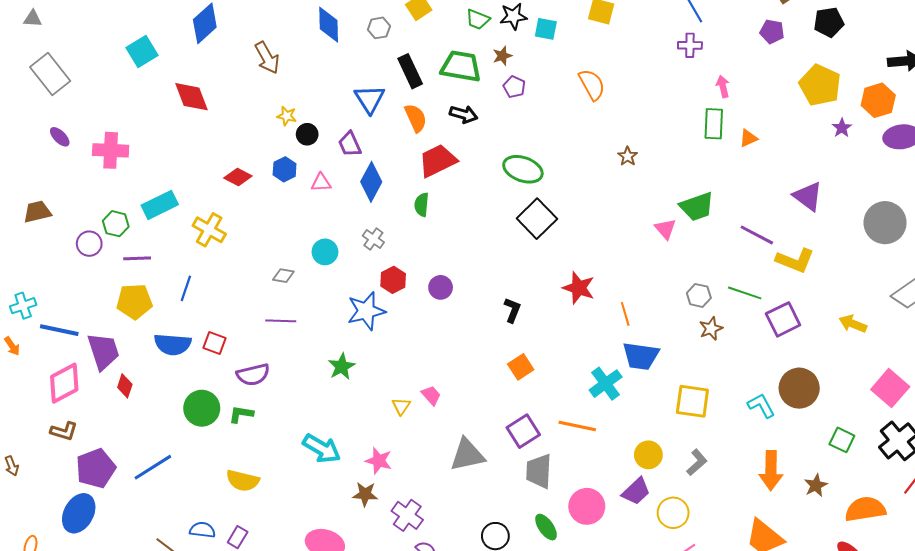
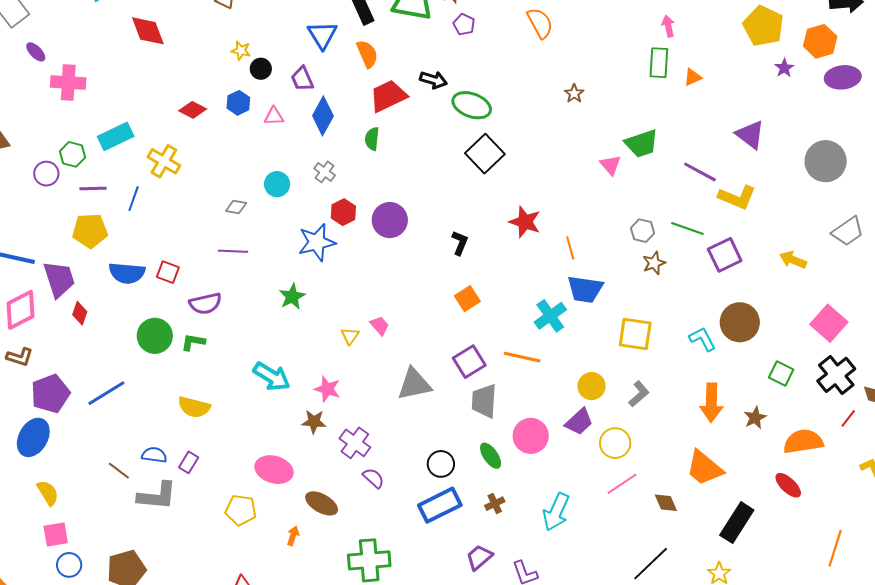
black arrow: (464, 114) -> (433, 80), moved
purple ellipse: (60, 137) -> (36, 52), moved
purple circle: (441, 287) -> (390, 220), size x1.5
blue line: (186, 288) -> (134, 199), moved

